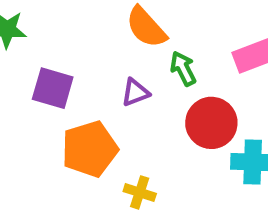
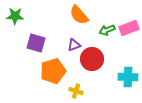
green arrow: (183, 69) -> (107, 30), moved, turned -84
red circle: (211, 123) -> (92, 59), moved

